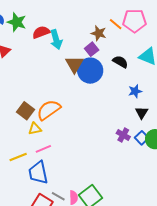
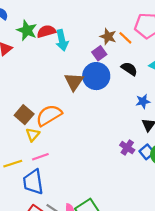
green star: (17, 22) -> (27, 30), moved
orange line: (116, 24) -> (125, 38), moved
brown triangle: (74, 64) -> (74, 82), moved
yellow triangle: (35, 129) -> (33, 135), turned -40

